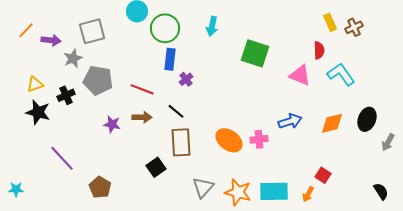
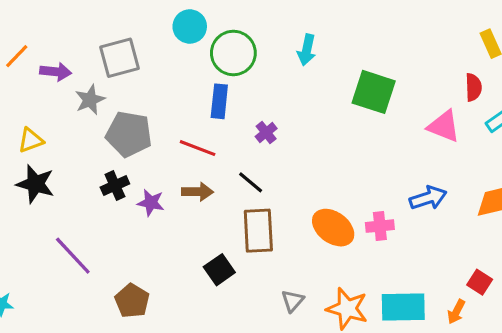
blue rectangle: (170, 59) -> (219, 101), moved
black cross: (66, 95) -> (115, 185), moved
gray triangle: (203, 187) -> (293, 301), size x0.7

